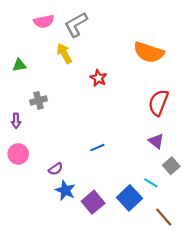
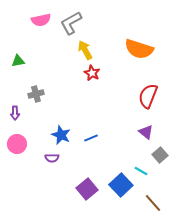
yellow arrow: (64, 53) -> (85, 50), moved
purple semicircle: (56, 169) -> (52, 158), turned 32
blue star: (65, 190) -> (61, 135), moved

